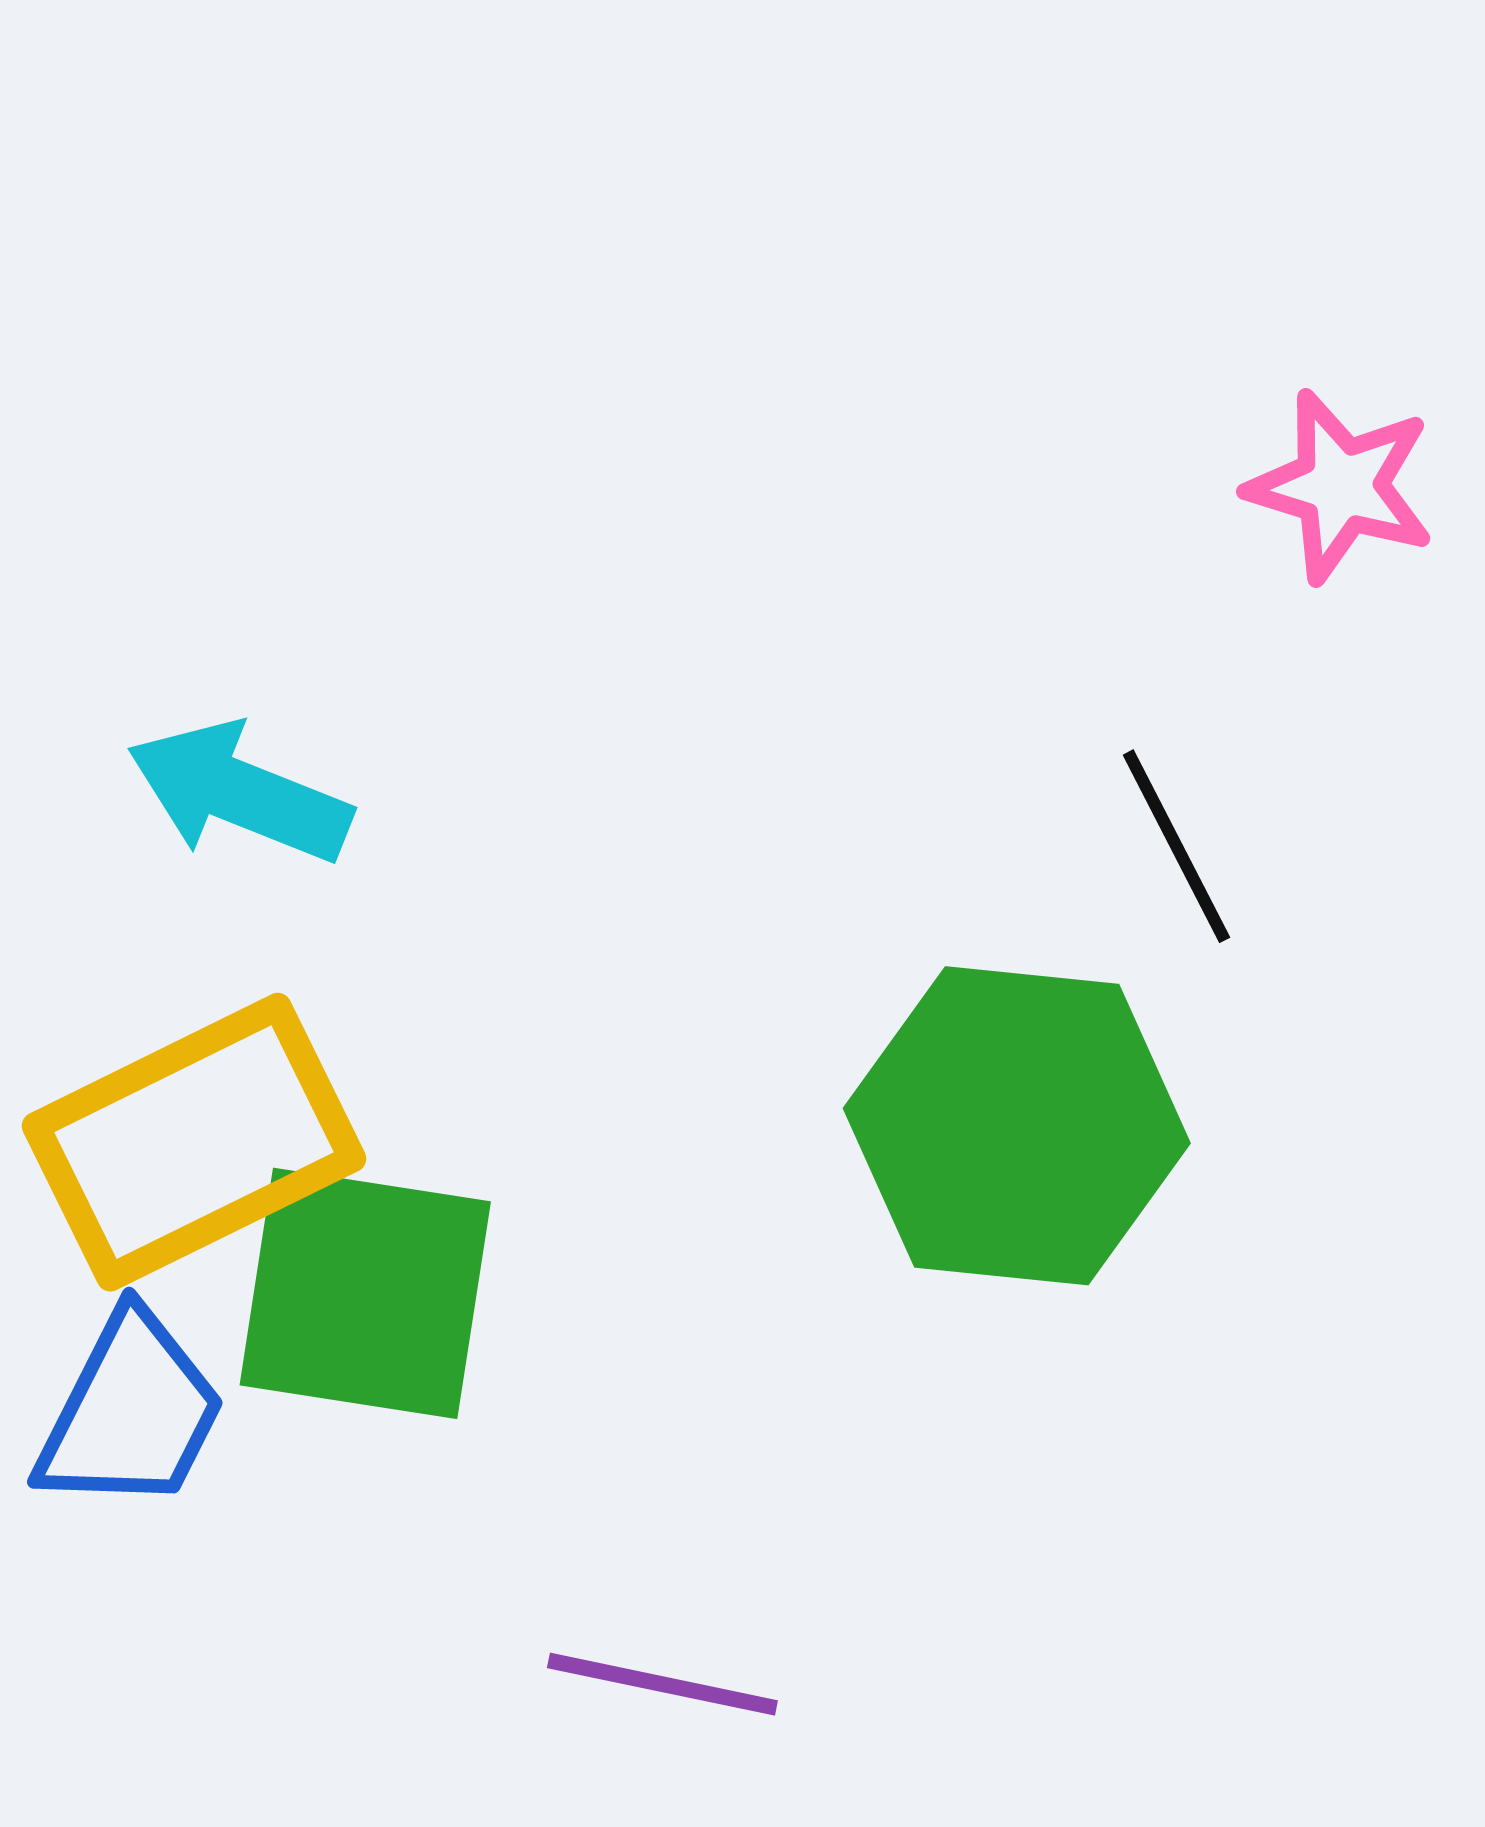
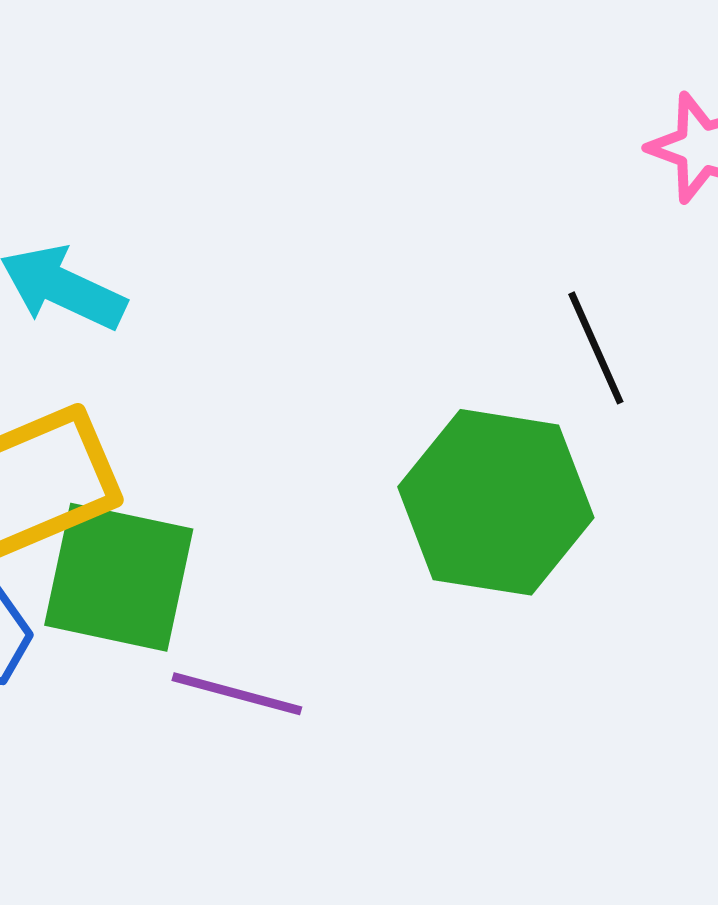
purple line: (662, 1684) -> (237, 694), moved

